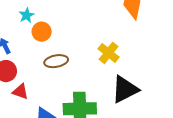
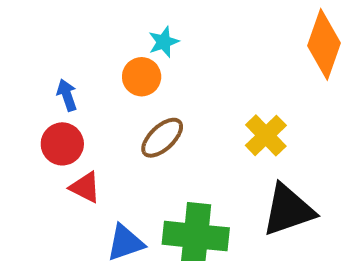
cyan star: (27, 15) -> (164, 42), moved
brown ellipse: (56, 61) -> (162, 138), turned -40

